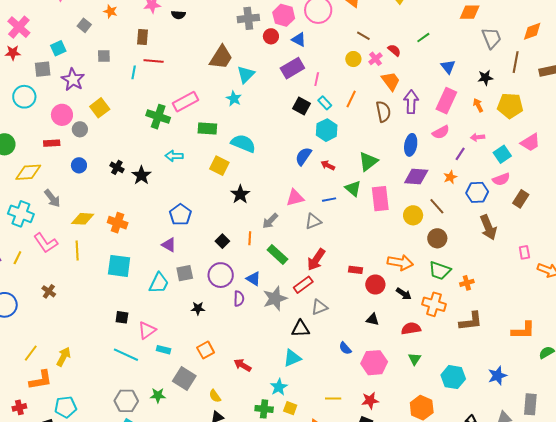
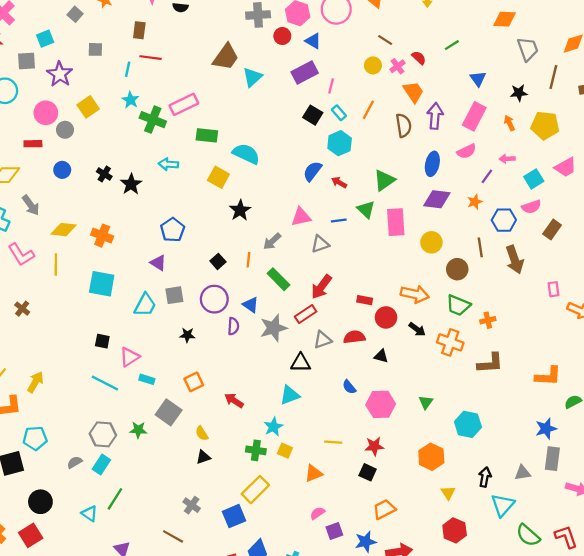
cyan star: (234, 99) -> (131, 100), moved
brown line: (437, 206) -> (480, 247), moved, turned 30
red semicircle: (411, 328) -> (354, 337), moved
blue star: (497, 376) -> (546, 429), moved

